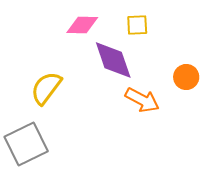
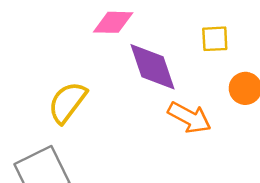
yellow square: (137, 25) -> (215, 39), moved

